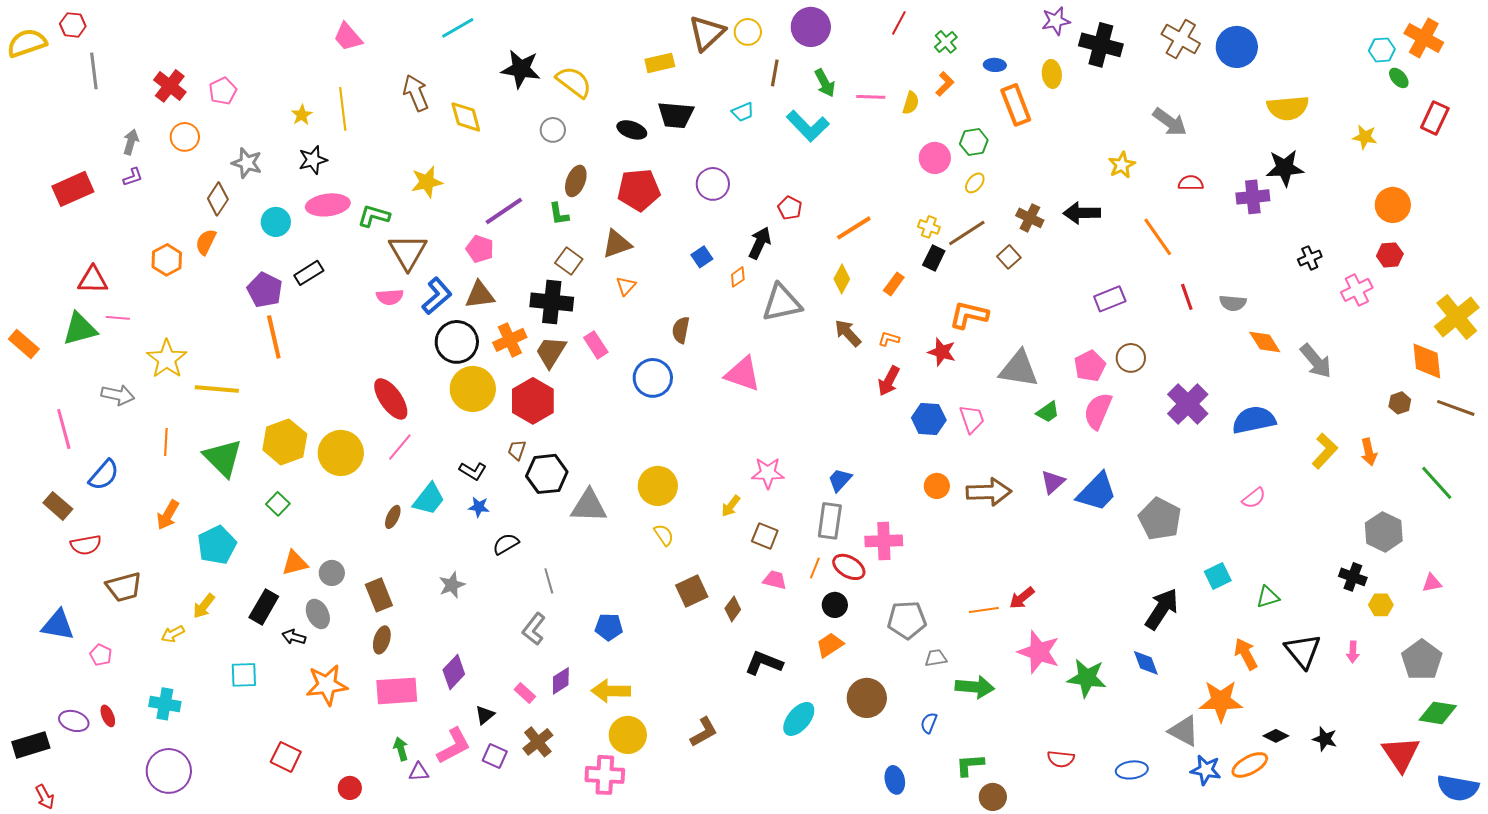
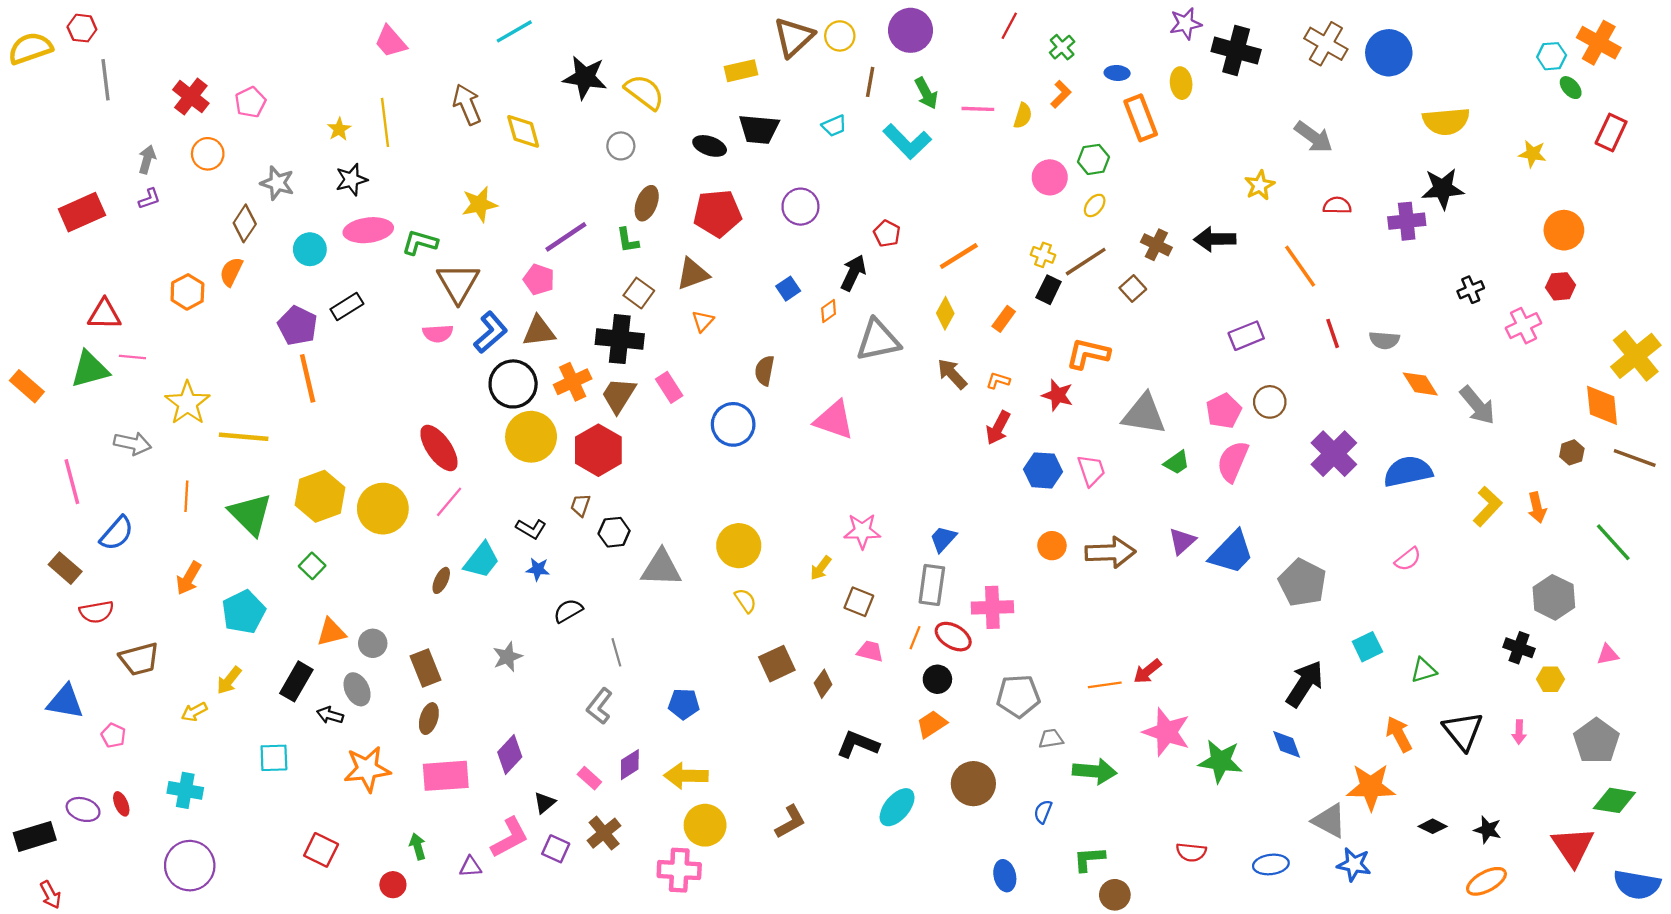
black hexagon: (547, 474) -> (614, 532), size x0.7
green arrow: (401, 749) -> (418, 847), moved
orange ellipse: (1250, 765) -> (1486, 881), moved

